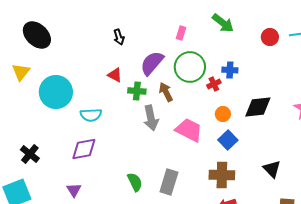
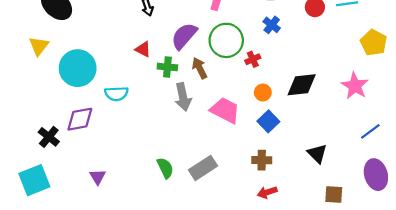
blue cross: (230, 70) -> (272, 25), moved, turned 35
purple diamond: (84, 149) -> (80, 119), moved
brown cross: (222, 175) -> (262, 160), size x0.7
gray rectangle: (169, 182) -> (203, 168), turned 40

